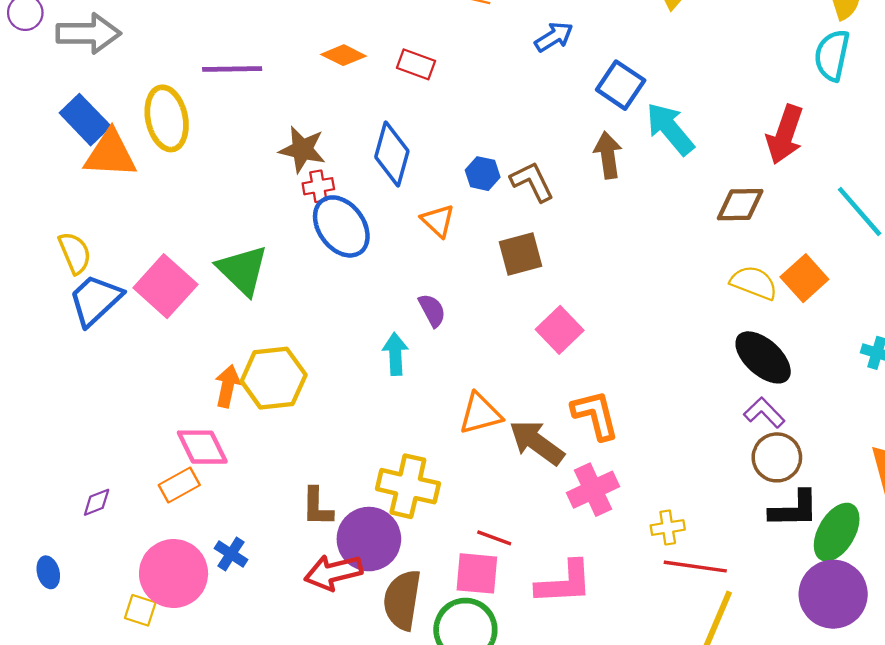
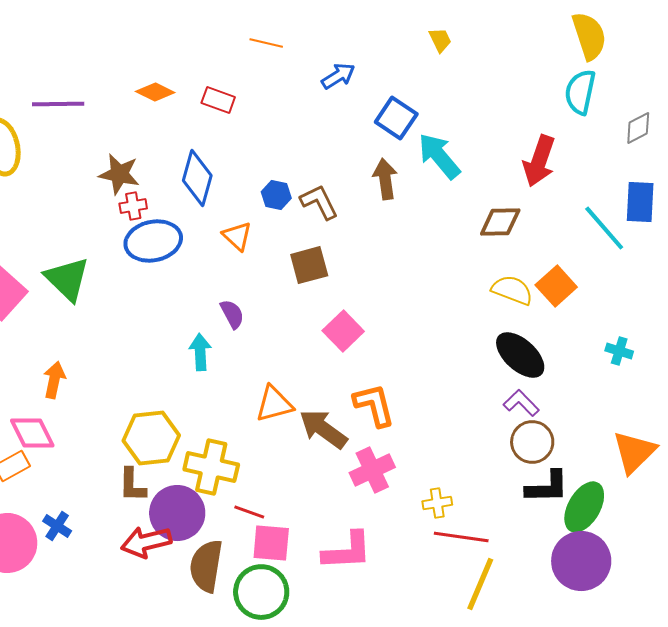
blue ellipse: (341, 226) -> (153, 241), turned -66
yellow hexagon: (274, 378) -> (151, 438), moved
red line: (494, 538) -> (249, 512), moved

